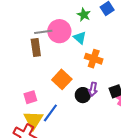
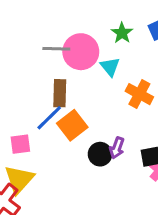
brown rectangle: (36, 47) -> (60, 93), moved
orange cross: (94, 59) -> (139, 94), moved
blue line: (50, 113) -> (49, 118), moved

